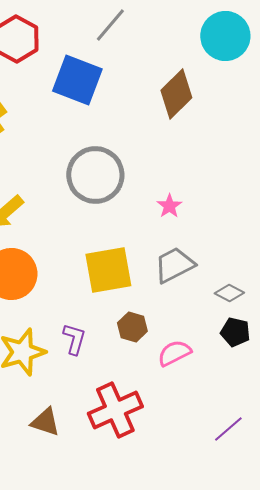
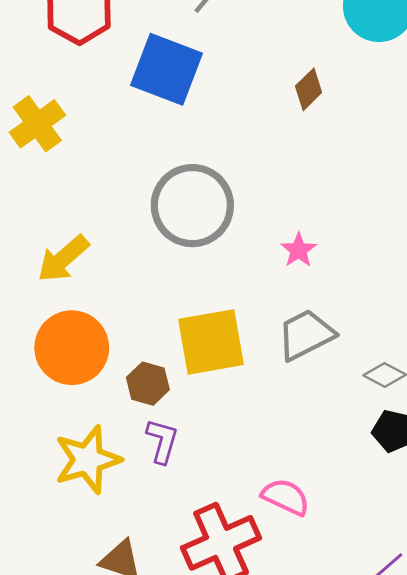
brown diamond: (176, 94) -> (309, 89), size x0.6
brown hexagon: (132, 327) -> (148, 384), moved
pink semicircle: (174, 353) -> (286, 497), moved, turned 52

